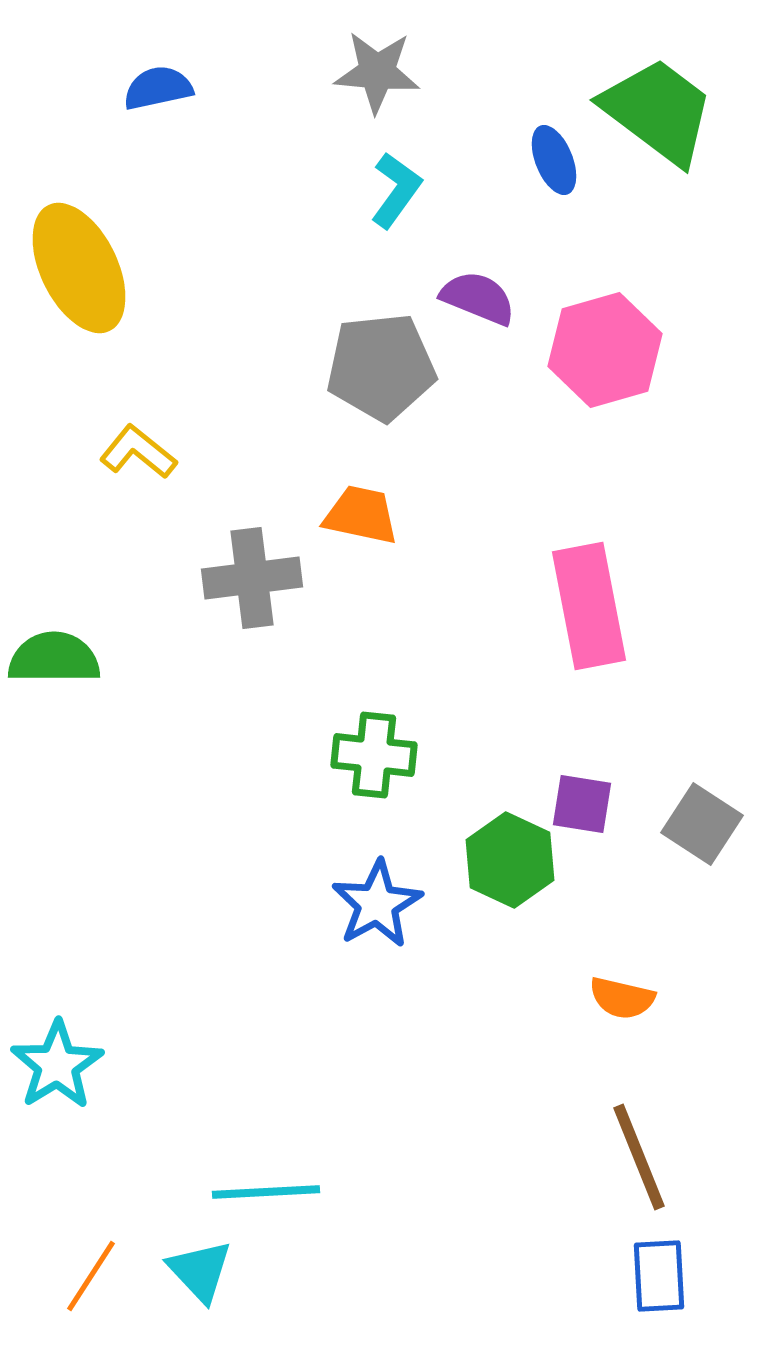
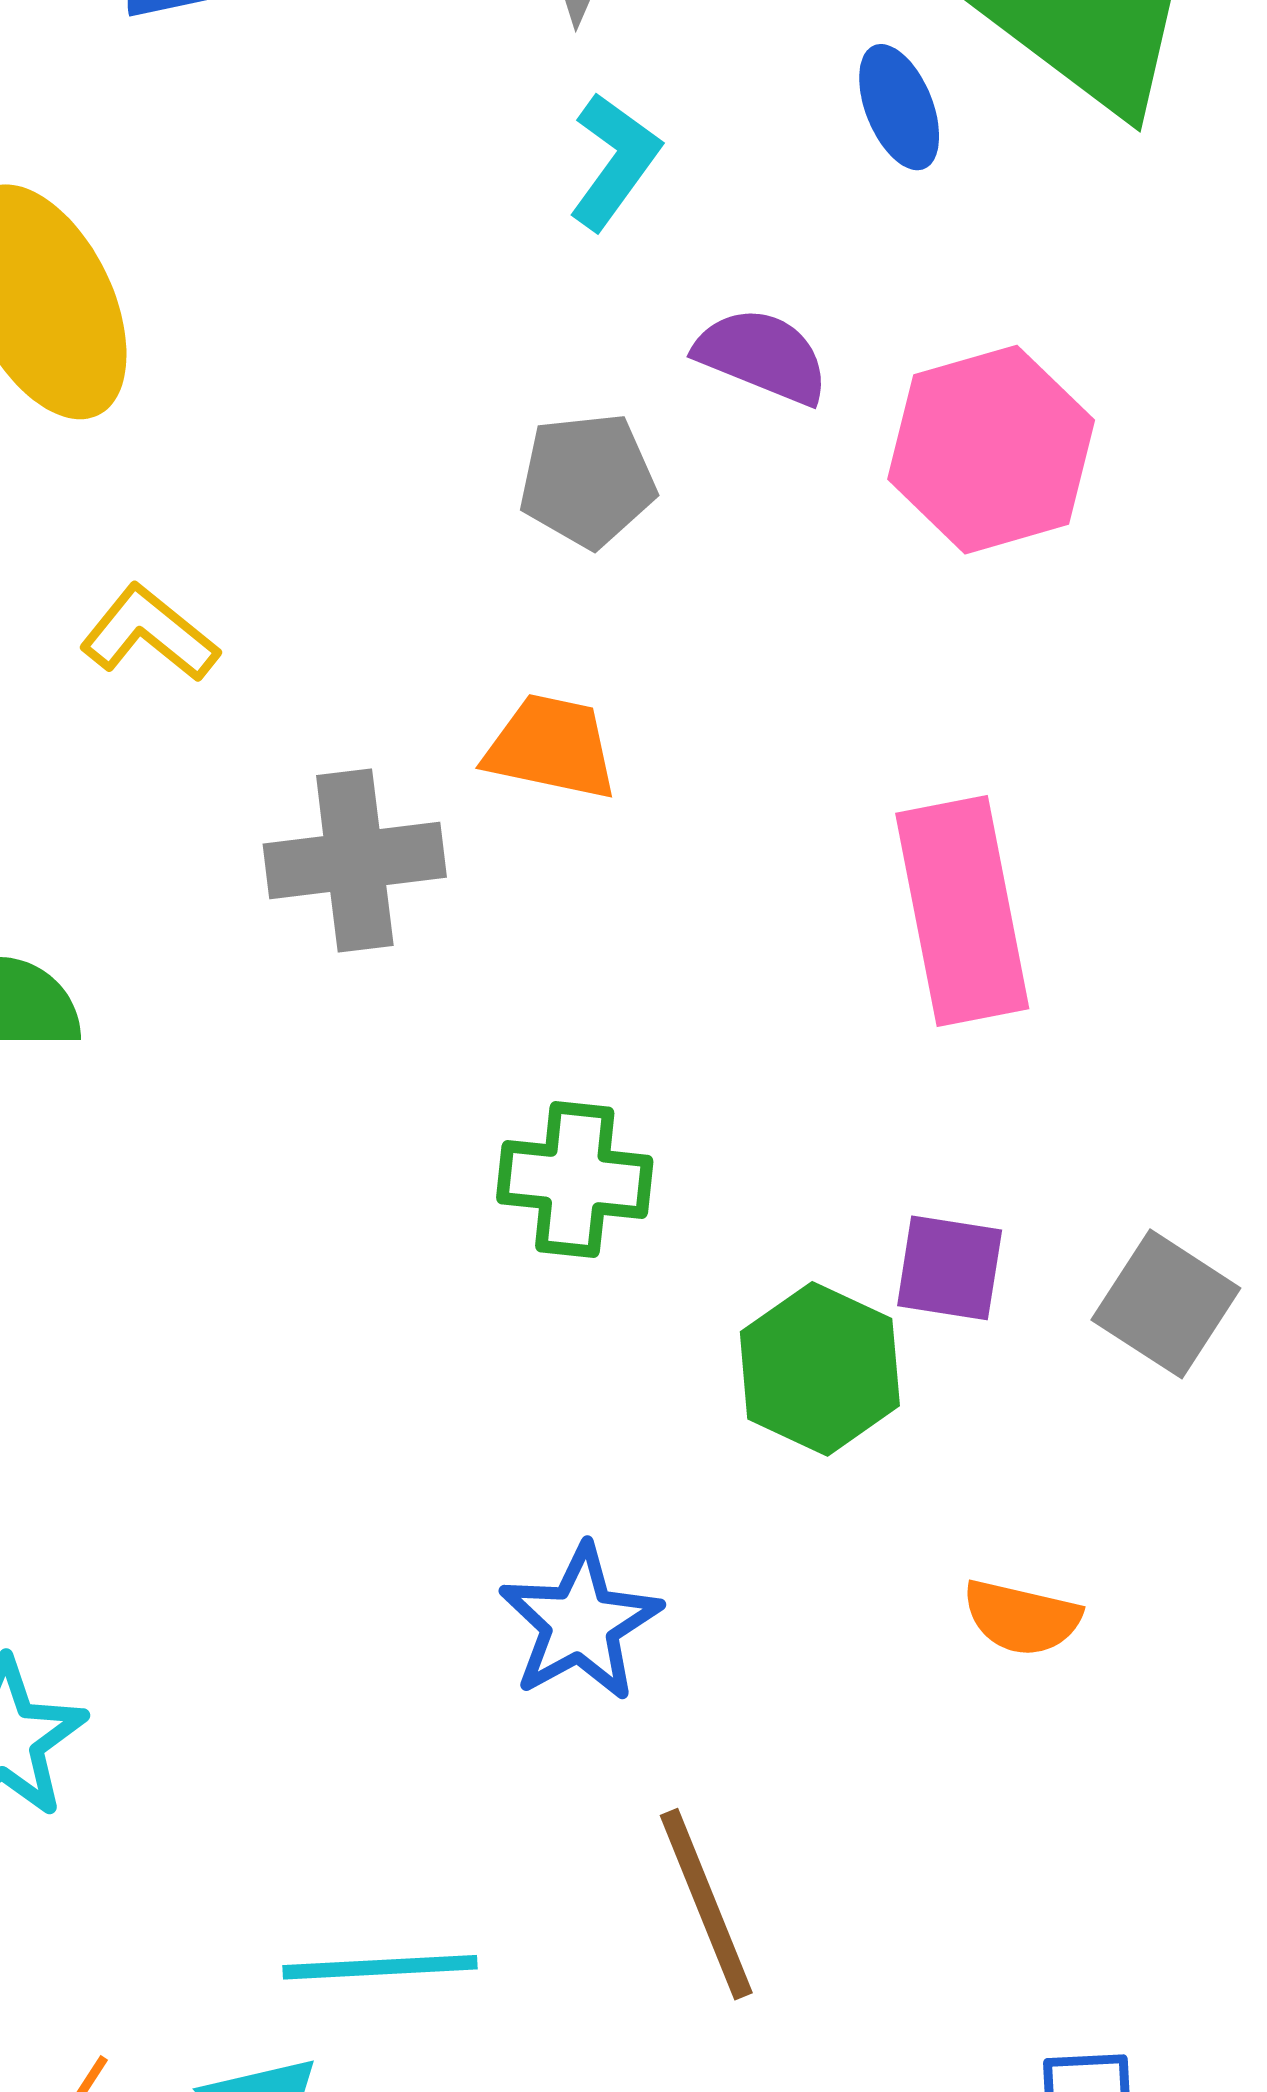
gray pentagon: (381, 367) -> (587, 480), size x0.7
blue star: (377, 904) -> (580, 1623), moved
brown line: (639, 1157) -> (706, 1904), moved

